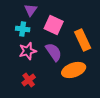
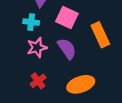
orange ellipse: (74, 70) -> (81, 84), moved

